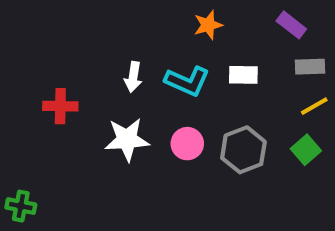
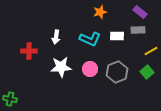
gray rectangle: (310, 67) -> (138, 30), moved
white arrow: (133, 77) -> (56, 37), moved

